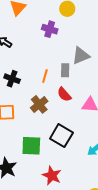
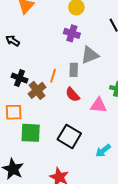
purple cross: (50, 29) -> (72, 33), moved
brown cross: (39, 104) -> (37, 90), moved
green square: (31, 146) -> (31, 133), moved

